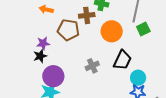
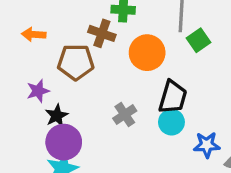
brown cross: (87, 15) -> (102, 33), turned 35
black star: (40, 56) -> (57, 116), moved
cyan circle: (138, 78) -> (171, 122), moved

